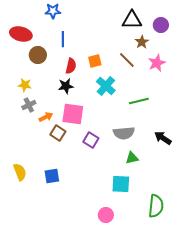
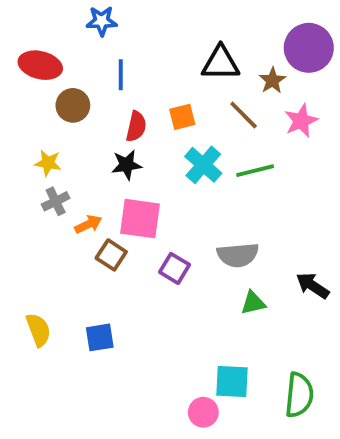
black triangle: (132, 20) -> (221, 63), moved
purple circle: (161, 25) -> (309, 48), size x1.6
green line: (139, 101) -> (255, 171), moved
black arrow: (163, 138) -> (313, 286), moved
cyan square: (121, 184) -> (232, 382), moved

